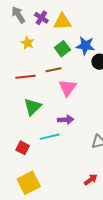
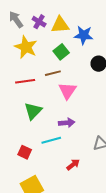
yellow star: (27, 43) -> (26, 47), size x1.6
blue star: (85, 46) -> (84, 35), moved
red arrow: (91, 180) -> (73, 165), moved

